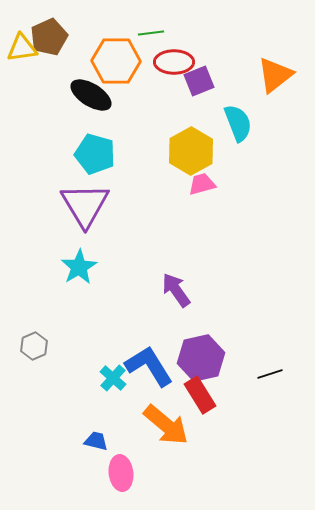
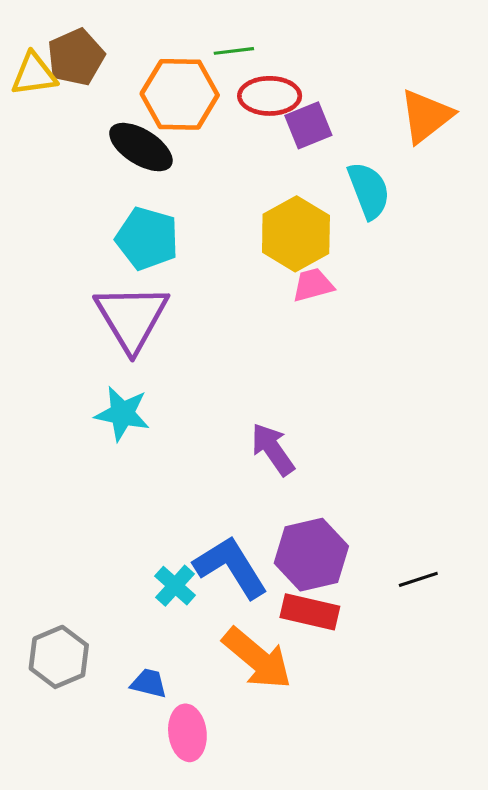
cyan star: (79, 267) -> (122, 414), turned -30
gray hexagon: (34, 346) -> (59, 657), moved, size x1.4
red rectangle: (200, 395) -> (310, 612), turned -45

